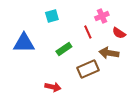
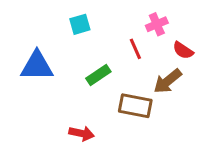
brown arrow: (109, 53) -> (168, 81), turned -48
brown rectangle: (88, 69) -> (135, 106), turned 35

